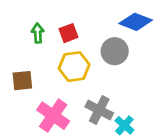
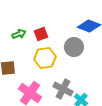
green arrow: (38, 33) -> (19, 34), turned 72

